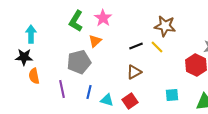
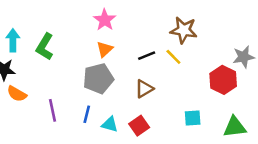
green L-shape: (76, 21) -> (45, 47), moved
orange triangle: (95, 41) -> (105, 49), moved
gray pentagon: (79, 62) -> (98, 79), moved
orange semicircle: (34, 76) -> (17, 94), turned -49

